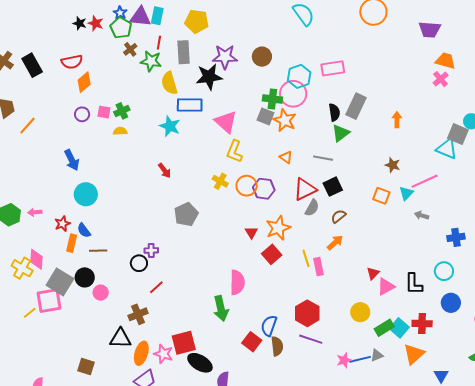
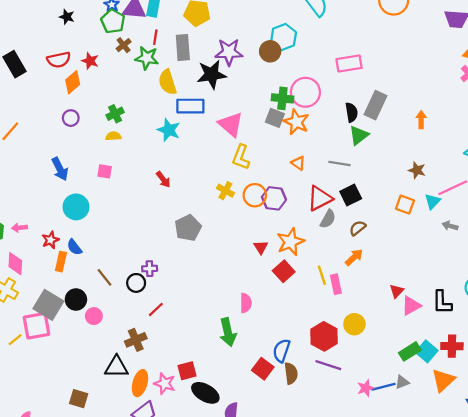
red star: (96, 23) -> (90, 61), moved
cyan hexagon: (299, 76) -> (284, 37), moved
pink square: (104, 112) -> (105, 171), moved
brown line: (98, 251) -> (104, 277), moved, turned 54
pink diamond: (37, 259) -> (15, 264), moved
pink semicircle: (237, 282) -> (246, 303), size x0.7
yellow circle: (360, 312) -> (354, 324), moved
red square: (184, 343) -> (187, 371), size x0.7

